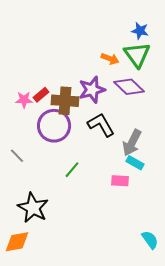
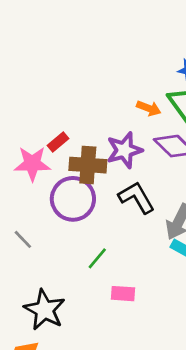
red rectangle: (41, 95) -> (58, 142), moved
pink star: (24, 100) -> (32, 164), size x1.5
pink rectangle: (120, 181) -> (123, 294), moved

